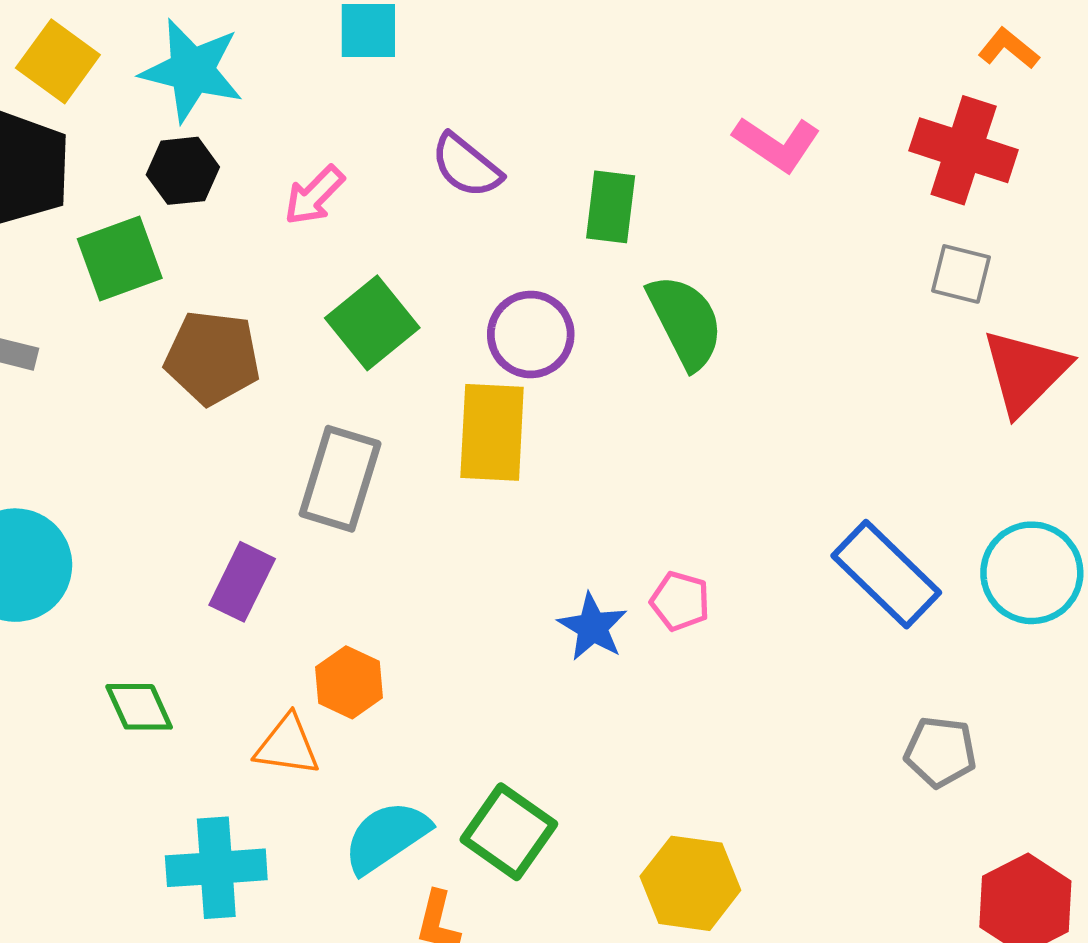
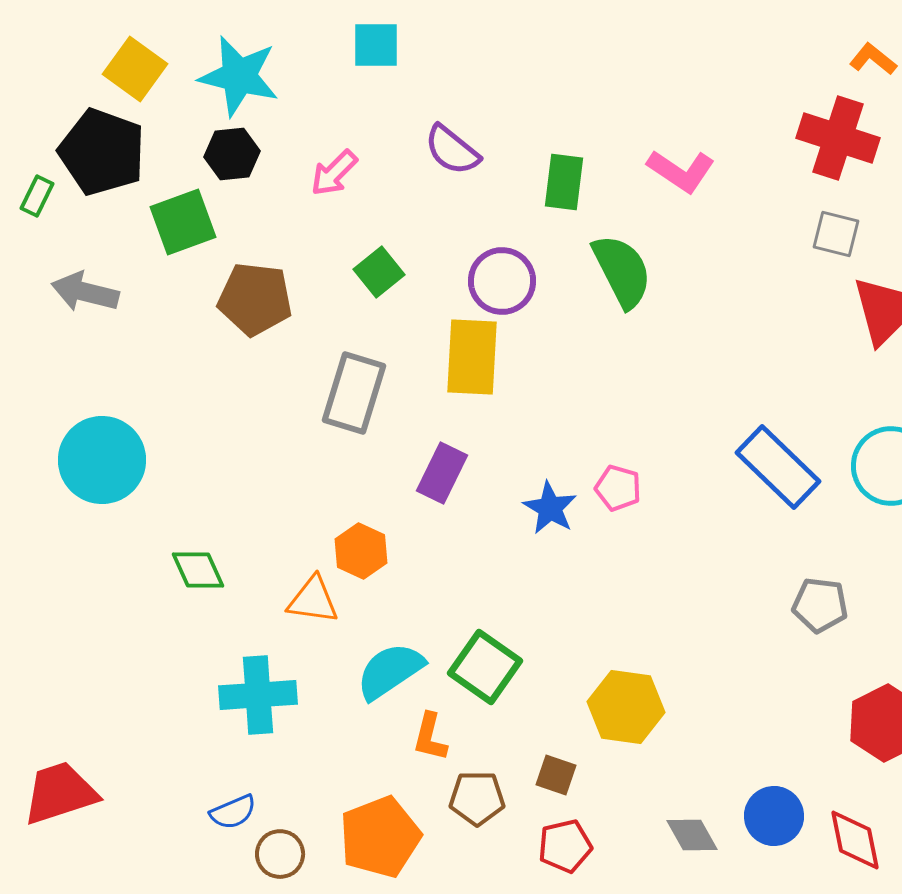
pink L-shape: (777, 144) -> (681, 171), moved
green square: (372, 323) -> (379, 272), size x0.7
purple rectangle: (242, 582) -> (442, 473), moved

